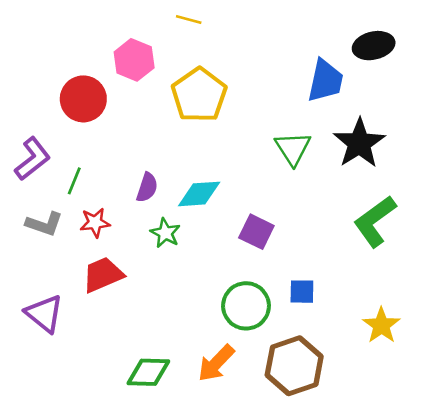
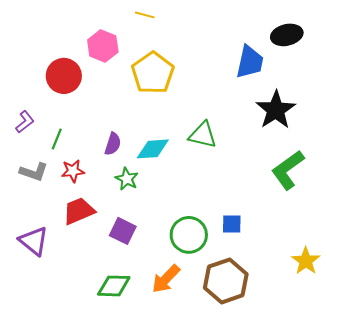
green triangle: (293, 148) -> (203, 135), moved, turned -44
purple L-shape: (33, 159) -> (25, 122), size x0.7
purple square: (256, 232) -> (123, 231), moved
yellow star: (381, 325) -> (306, 261), moved

